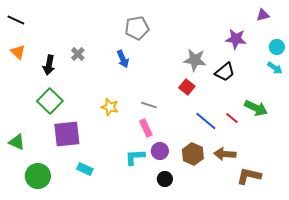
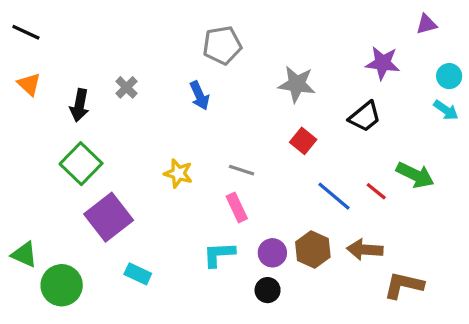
gray star: (195, 60) -> (297, 84), moved
purple square: (67, 134) -> (109, 217), turned -32
green triangle: (17, 142) -> (24, 254), moved
purple circle: (160, 151) -> (272, 253), moved

